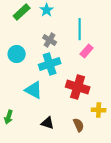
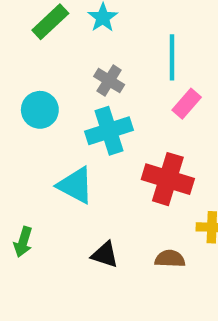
brown semicircle: (79, 125) -> (170, 259), turned -64

